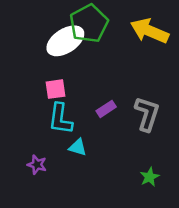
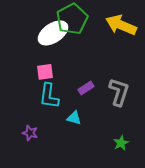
cyan triangle: (78, 147) -> (74, 118), moved

